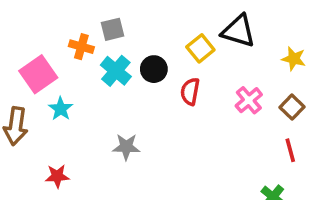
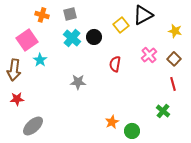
black triangle: (238, 31) -> (143, 15), turned -45
orange cross: (81, 47) -> (42, 15), moved
red semicircle: (190, 92) -> (115, 64), moved
red star: (57, 176) -> (17, 99), moved

